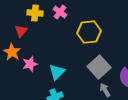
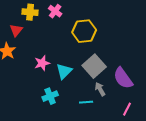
pink star: (30, 64) -> (42, 63), moved
cyan triangle: (57, 72) -> (64, 71), moved

